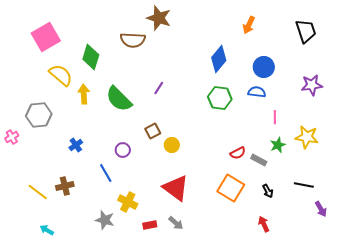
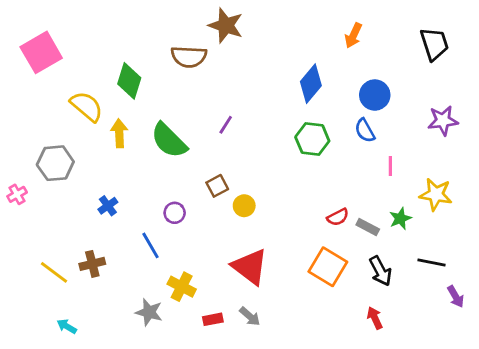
pink square: (46, 37) -> (41, 52), moved
blue semicircle: (257, 92) -> (365, 130), turned -126
green star: (278, 145) -> (400, 219), moved
black arrow: (268, 191) -> (380, 271), size x1.5

